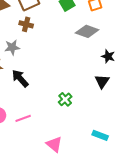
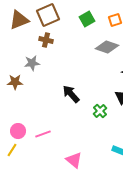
black arrow: (20, 78) -> (71, 94), moved
green cross: (65, 99) -> (100, 111), moved

